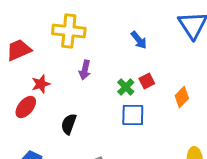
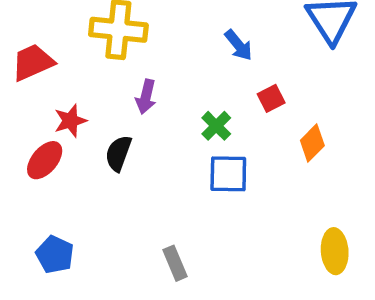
red square: (147, 81) -> (271, 98), moved
black semicircle: (69, 124) -> (118, 153), moved

